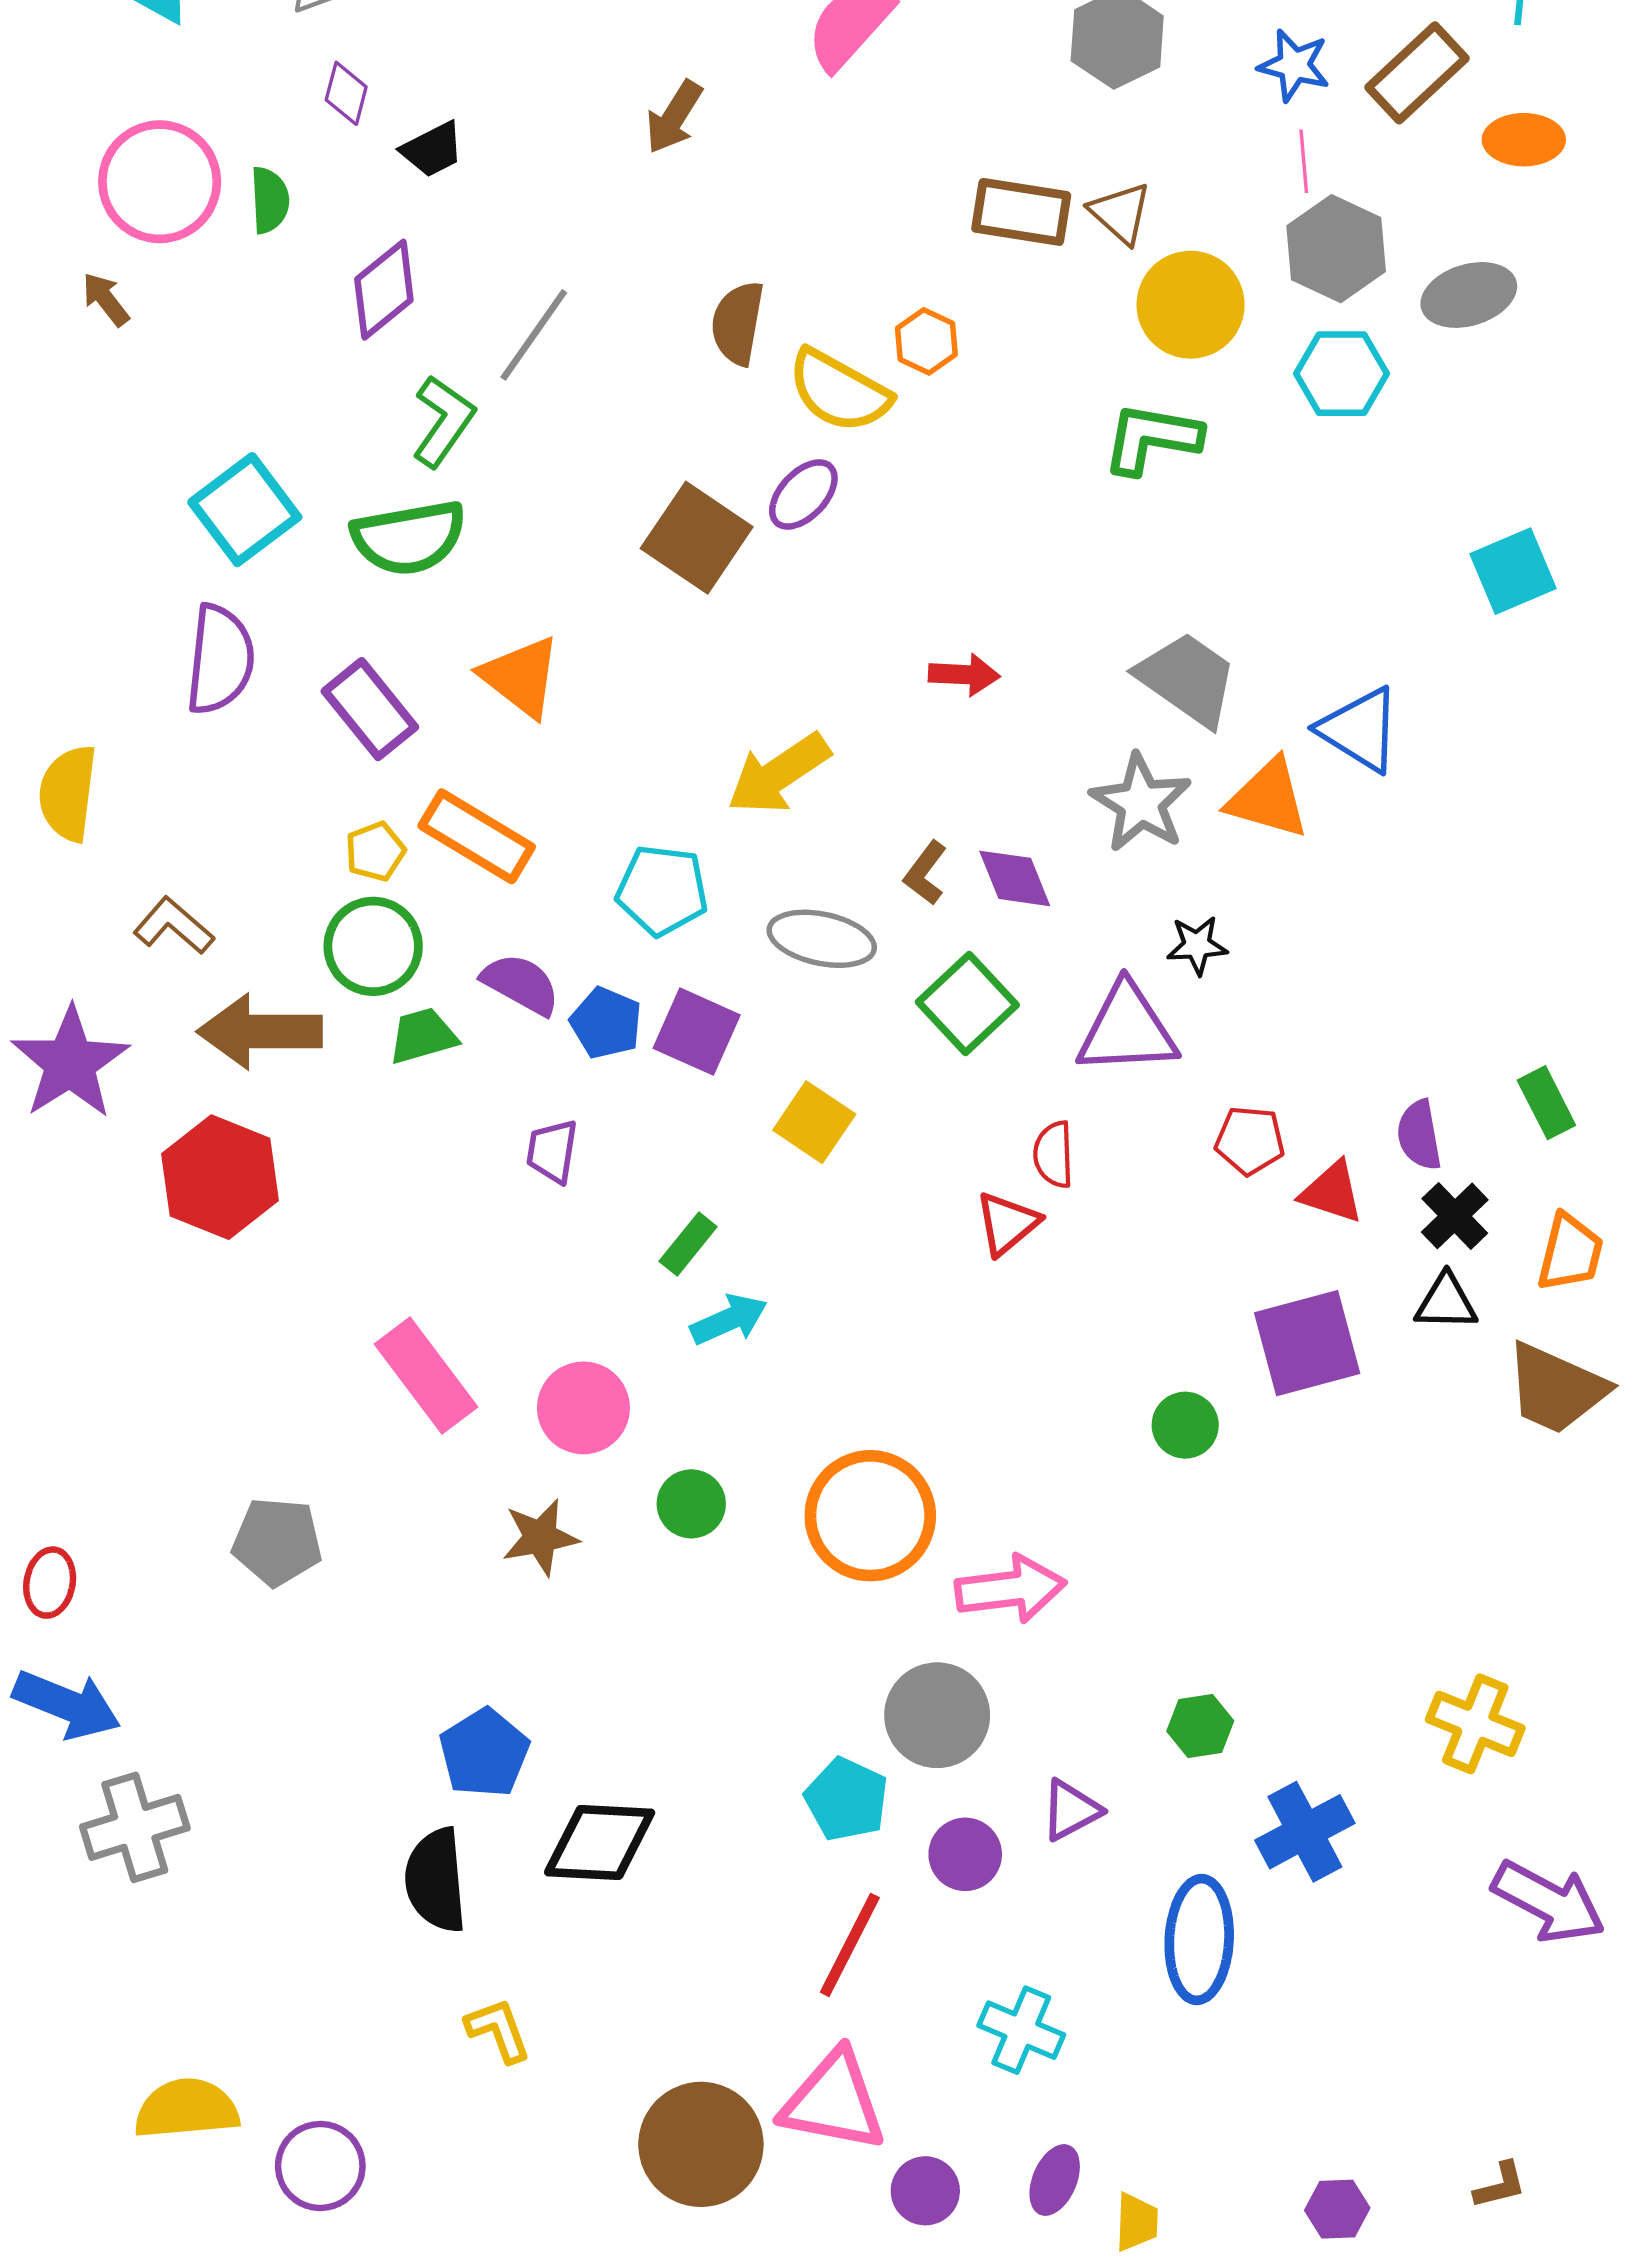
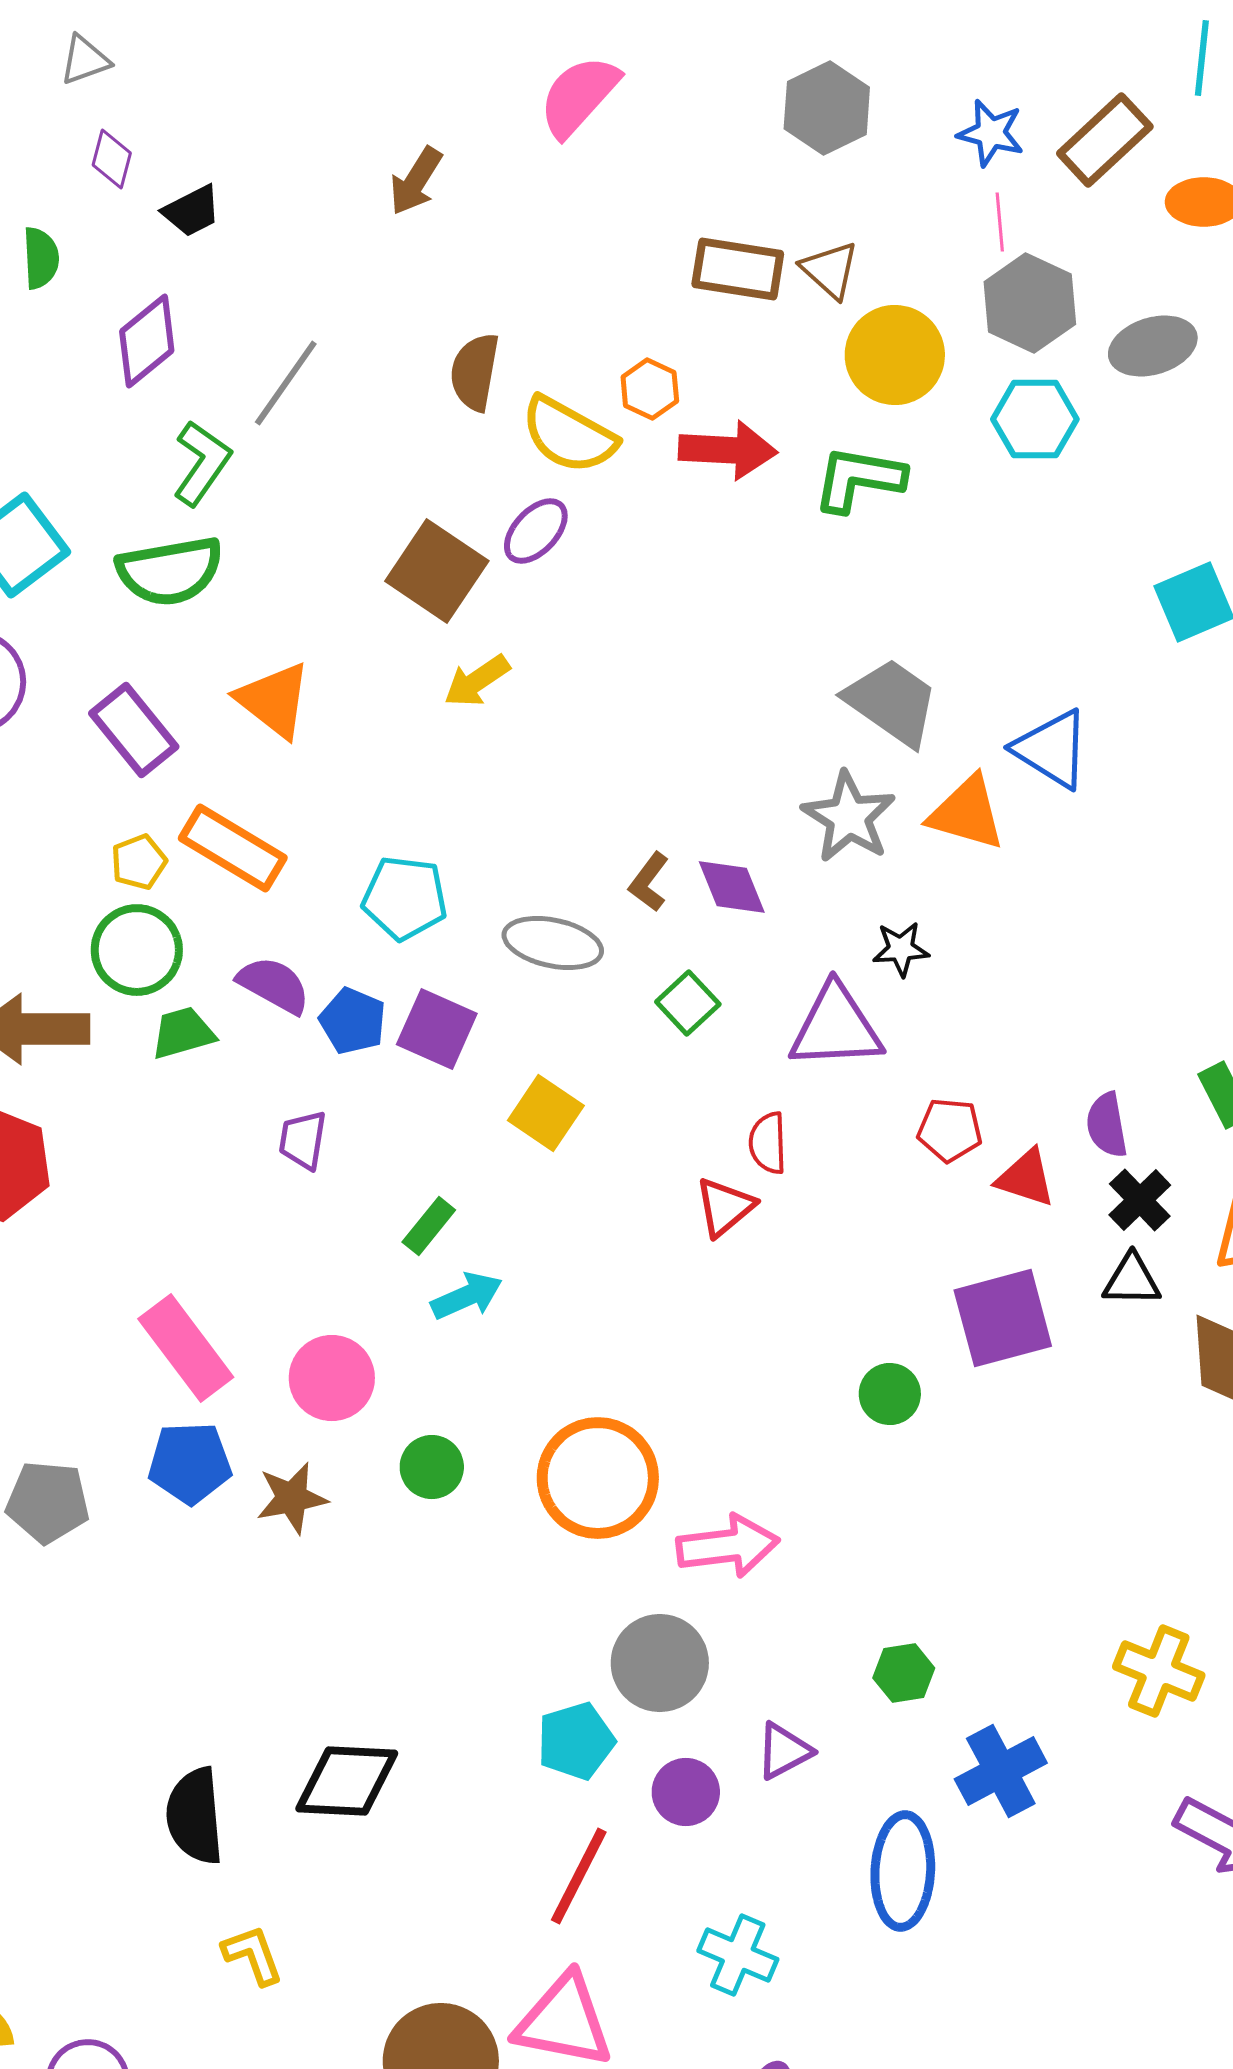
red arrow: (964, 675) -> (728, 450), moved, size x1.5
yellow arrow: (779, 774) -> (477, 681), moved, size x0.7
green square: (967, 1003) -> (688, 1003), size x0.7
blue pentagon: (484, 1753) -> (190, 1463), moved, turned 30
cyan pentagon: (847, 1799) -> (576, 1741), turned 30

